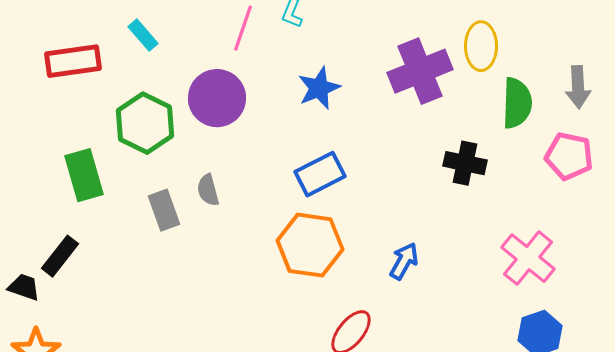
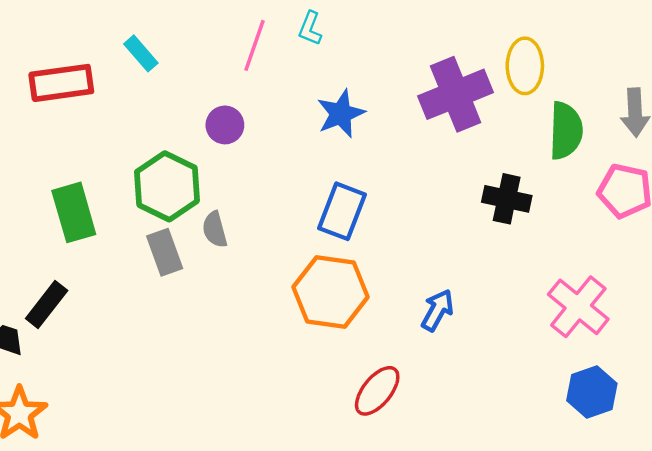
purple circle: (217, 98) -> (225, 125), size x0.6
green hexagon: (145, 123) -> (167, 186), moved
blue rectangle: (320, 174) -> (342, 211), turned -42

